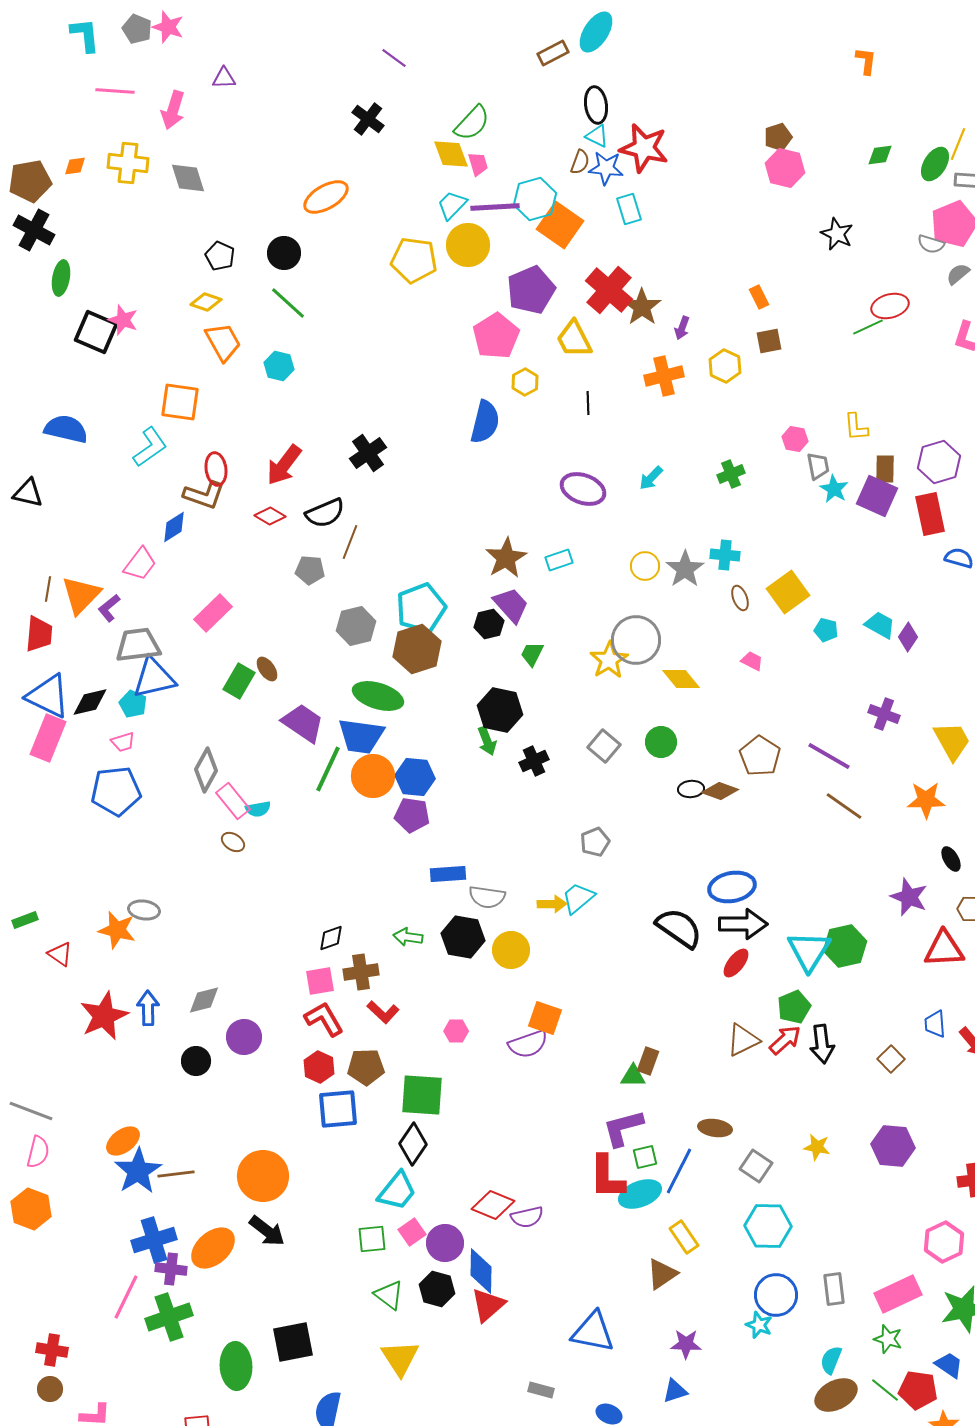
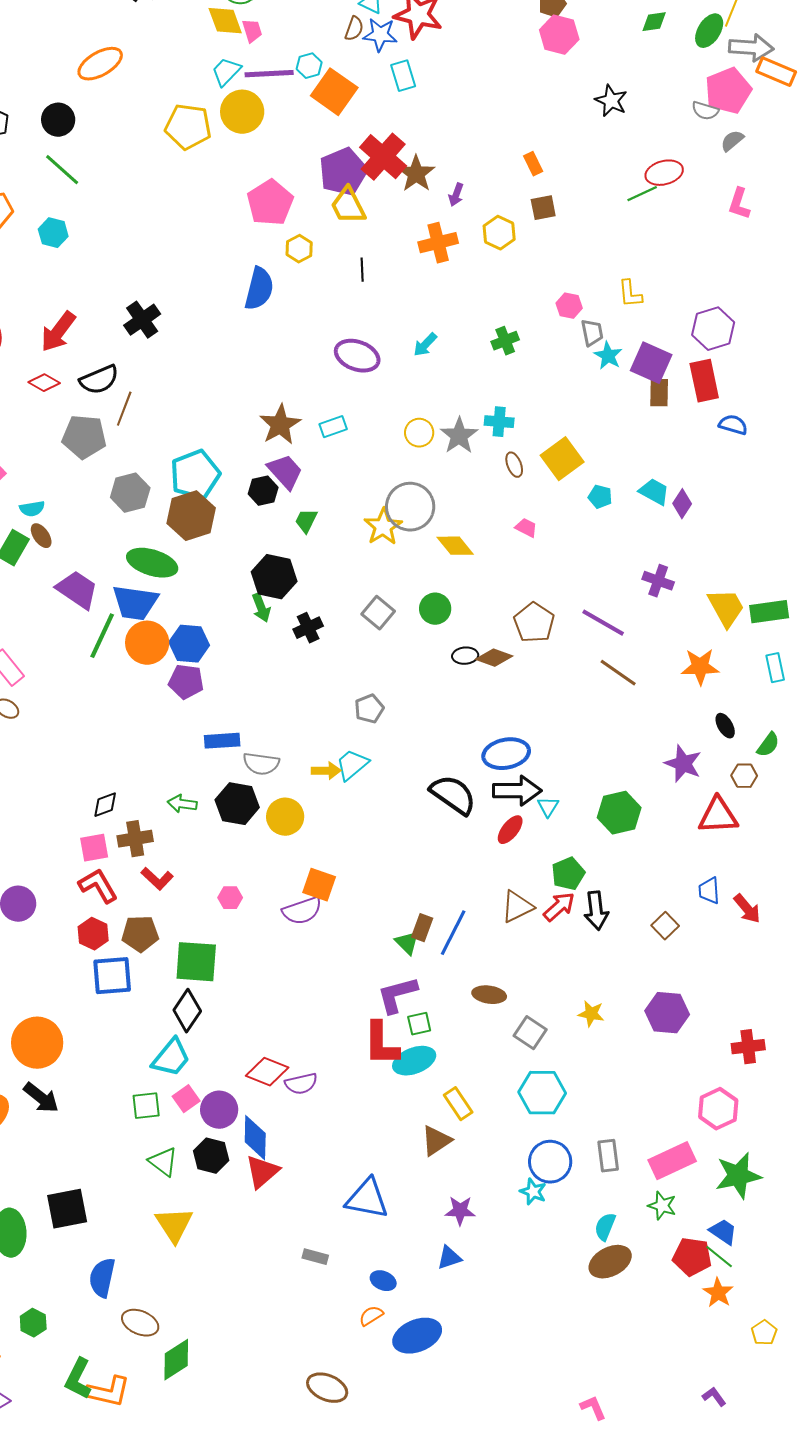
cyan hexagon: (535, 199) -> (309, 66), size x0.6
purple pentagon: (531, 290) -> (343, 172), moved
brown rectangle: (885, 469) -> (659, 393), moved
gray pentagon: (310, 570) -> (84, 437), size x1.5
cyan semicircle: (258, 809) -> (32, 509), moved
cyan triangle: (809, 951) -> (548, 807), moved, size x0.5
green triangle: (633, 1076) -> (407, 943), turned 44
blue line: (679, 1171) -> (453, 933), moved
green line: (885, 1390) -> (719, 1257), moved

